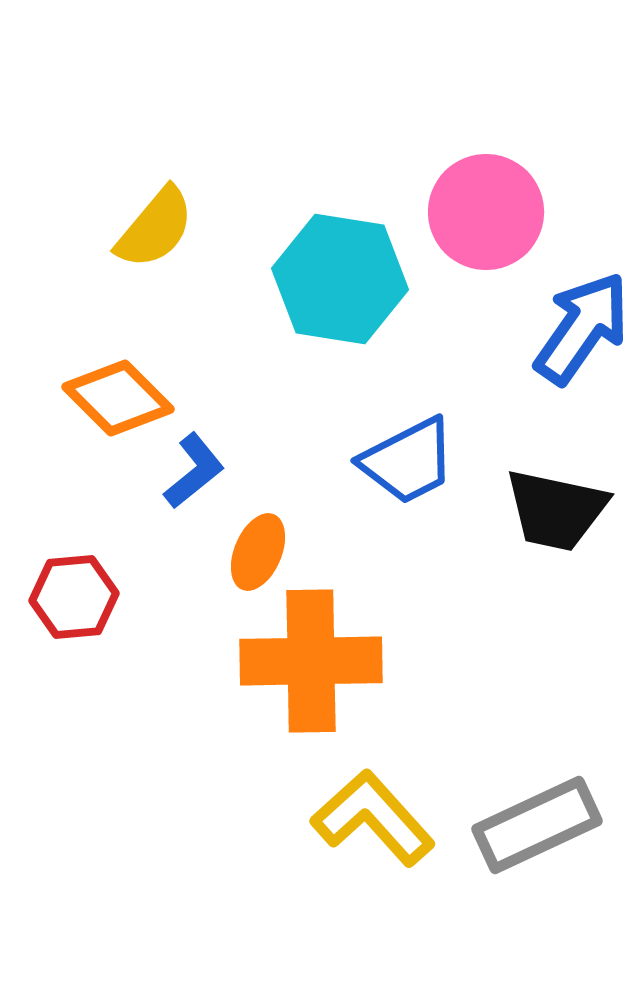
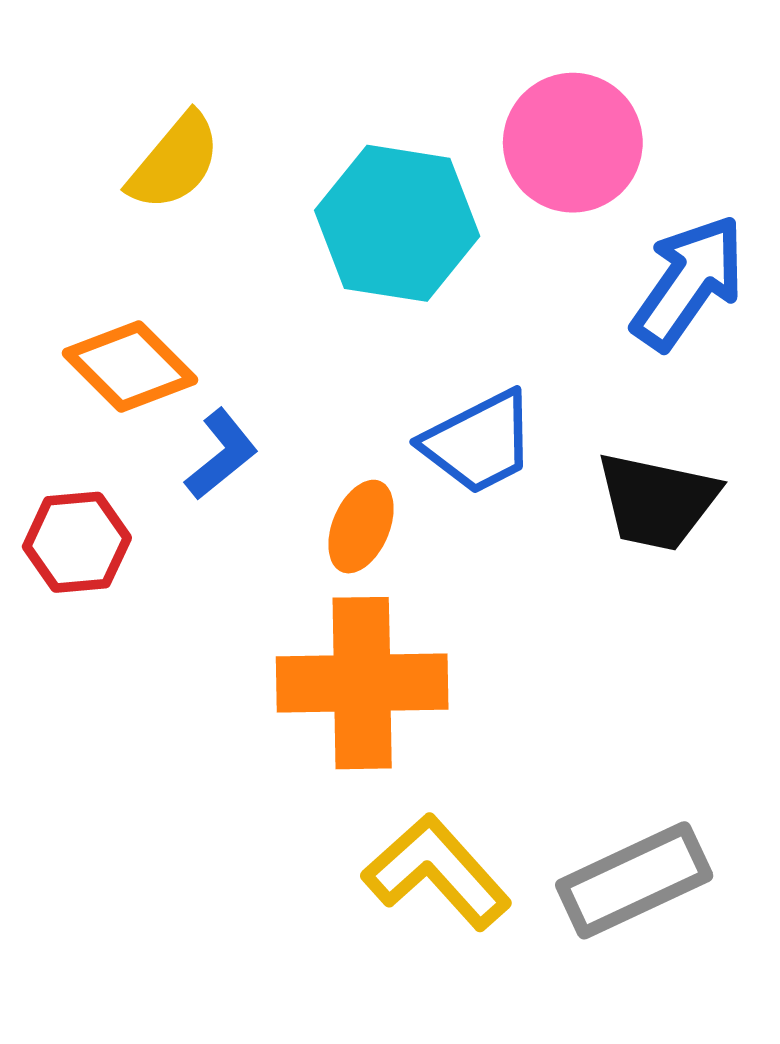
orange ellipse: (258, 552) -> (361, 527), moved
red hexagon: (74, 597) -> (77, 542), moved

